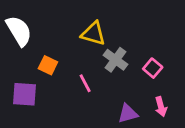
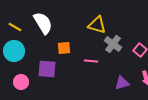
orange square: (48, 65) -> (64, 48), turned -32
pink line: (85, 83) -> (91, 61), turned -56

